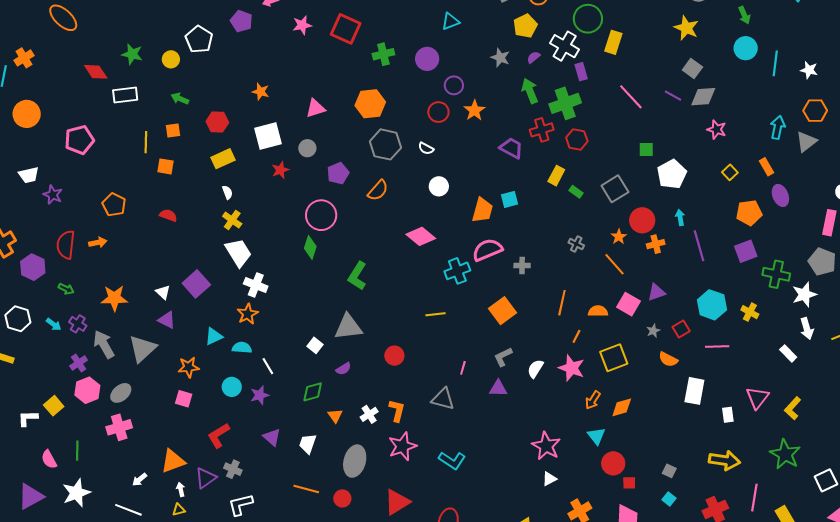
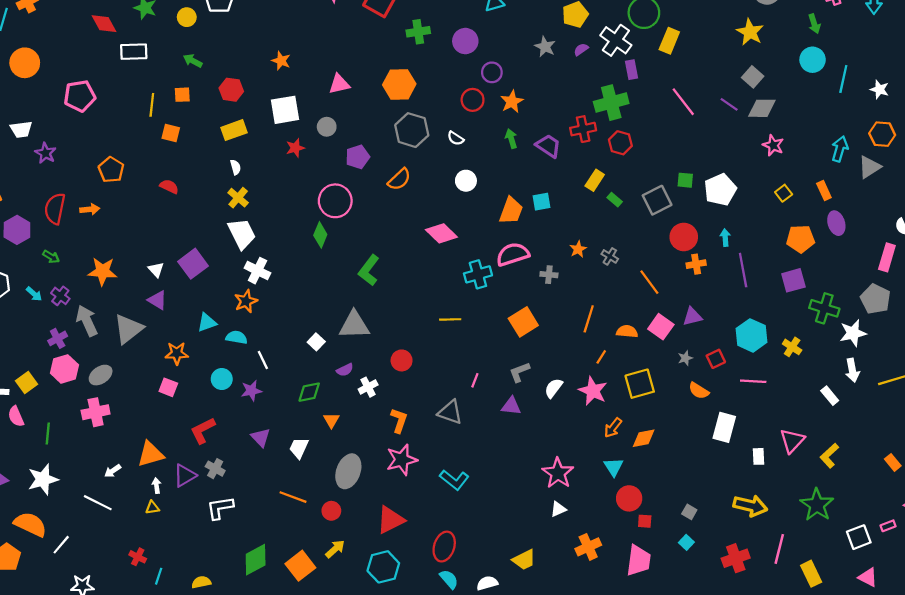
green arrow: (530, 91) -> (511, 139), moved, size x0.7
green square: (646, 150) -> (685, 180), moved
orange star: (619, 237) -> (578, 249), moved
white cross: (369, 414) -> (368, 387), moved
pink semicircle: (49, 459) -> (16, 416), moved

